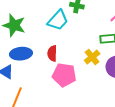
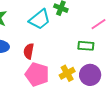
yellow cross: (92, 57) -> (67, 73), moved

